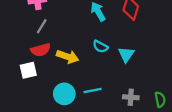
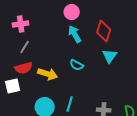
cyan triangle: (126, 54) -> (110, 56), moved
cyan line: (92, 90) -> (70, 104), turned -63

